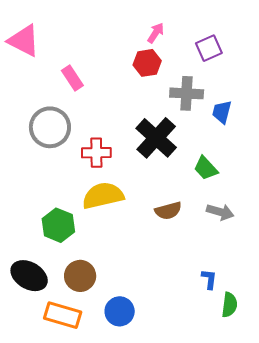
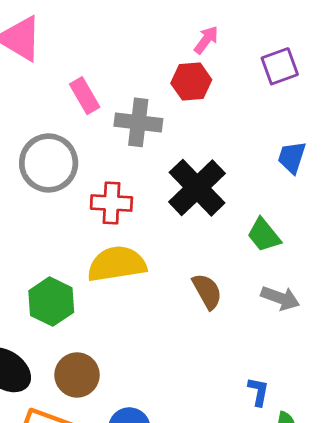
gray cross: (187, 93) -> (138, 122), moved
brown semicircle: (168, 211) -> (207, 291), turned -108

